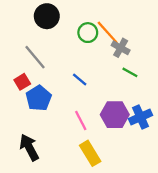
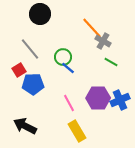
green circle: (88, 33) -> (63, 57), moved
blue pentagon: (39, 98) -> (33, 84), turned 30
black arrow: (29, 147) -> (25, 126), turned -35

